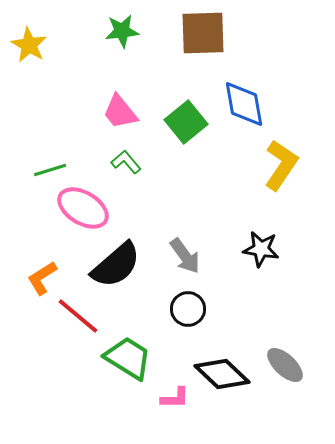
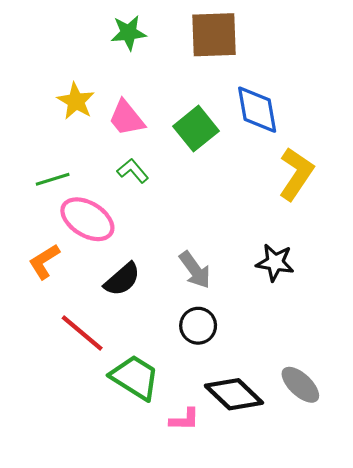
yellow star: (29, 45) -> (76, 101), moved
black semicircle: (116, 265) -> (122, 279), size x0.7
orange L-shape: (42, 278) -> (44, 261), moved

